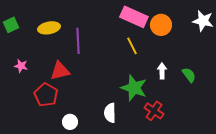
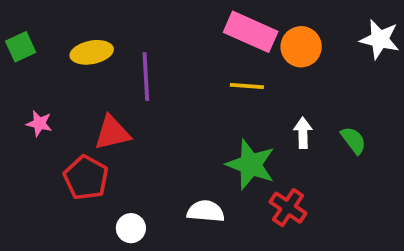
yellow line: (132, 46) -> (247, 86), turned -60
white semicircle: (110, 113) -> (206, 211), turned 96

